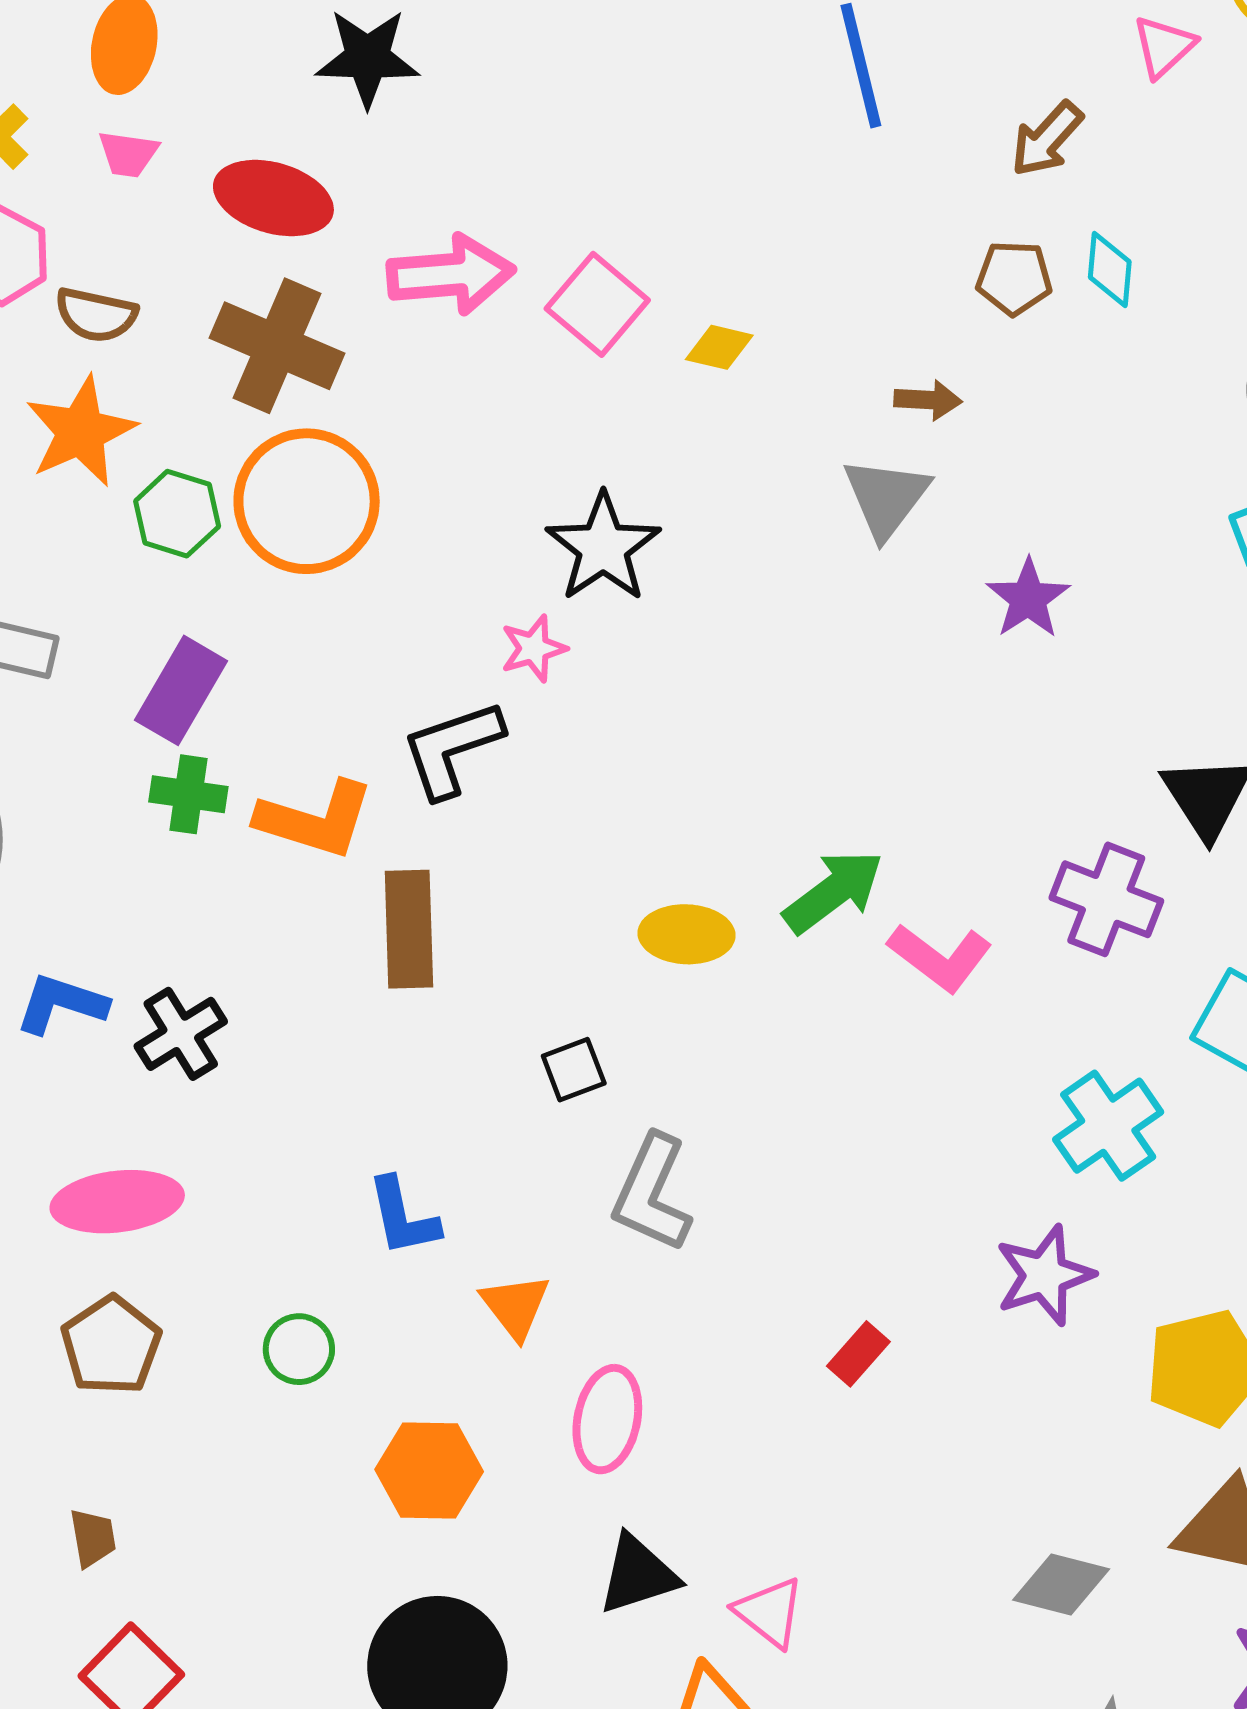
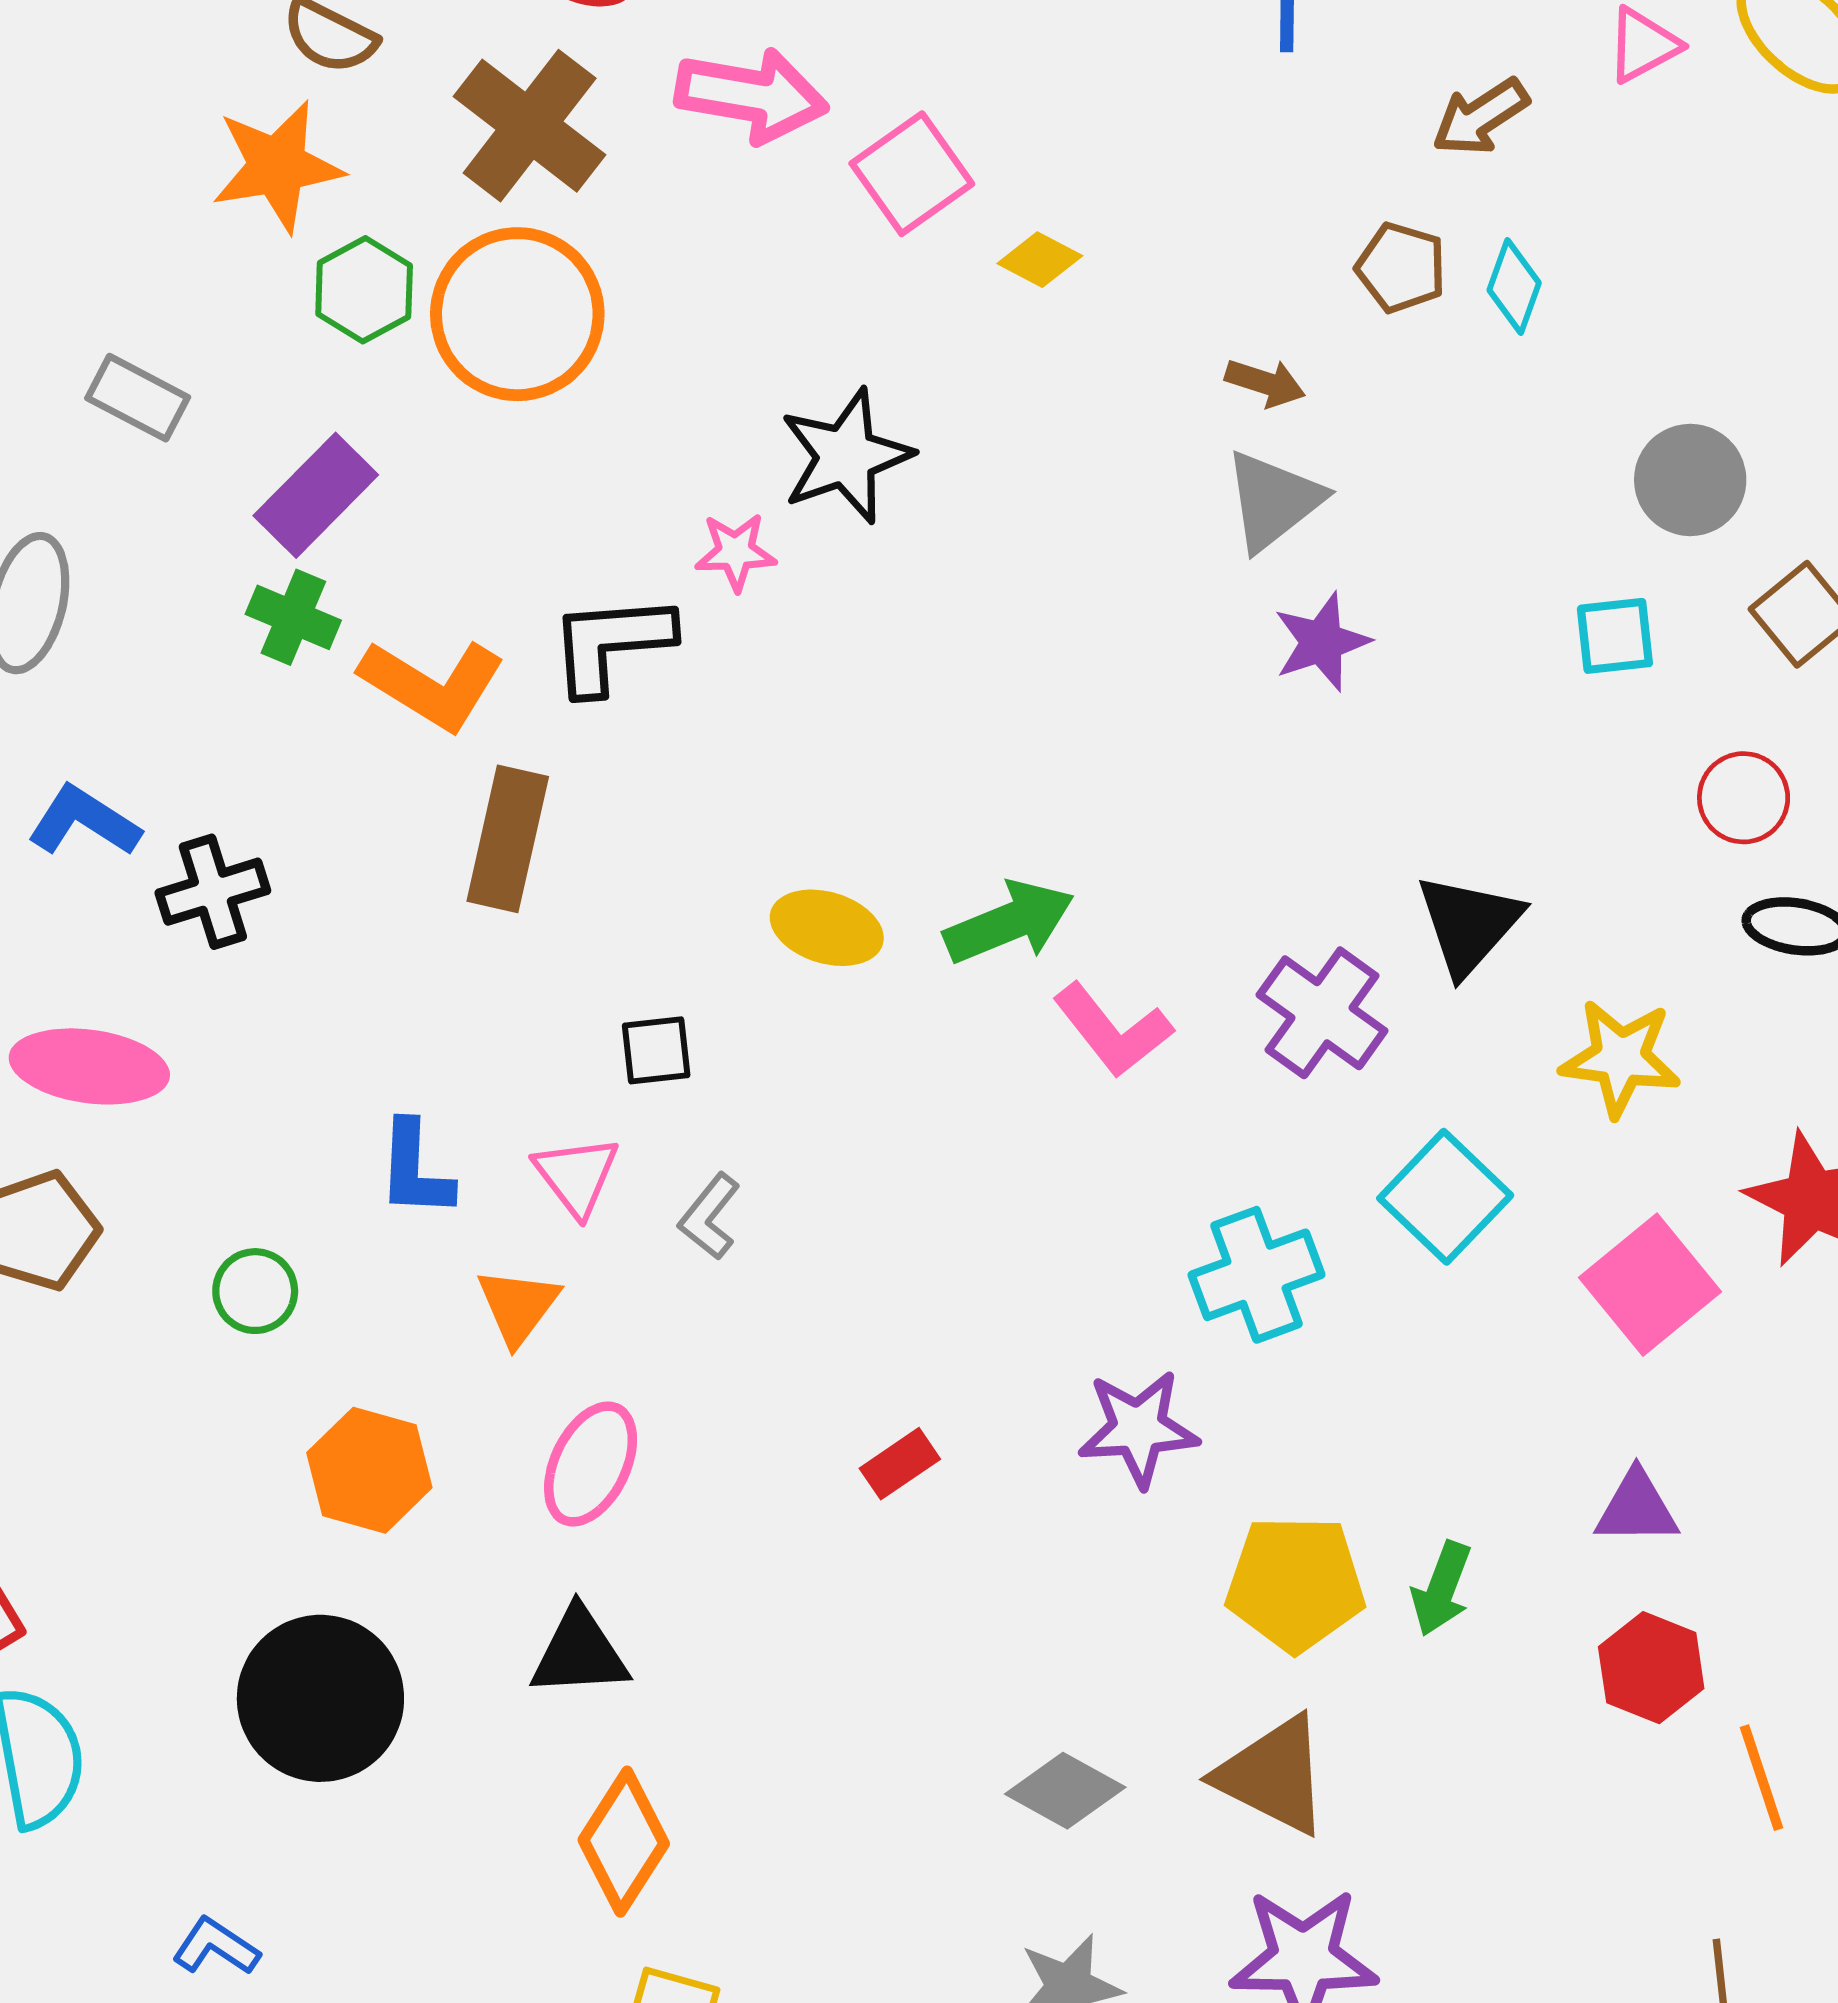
gray triangle: (886, 498) -> (1273, 501), moved
gray L-shape: (652, 1193) -> (709, 1216), size x0.6
pink triangle: (769, 1612) -> (577, 1176), moved

